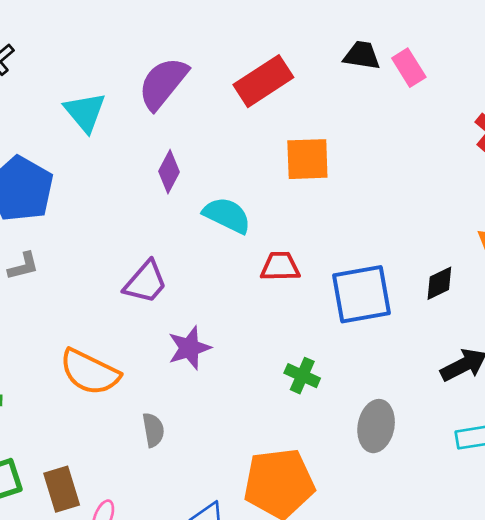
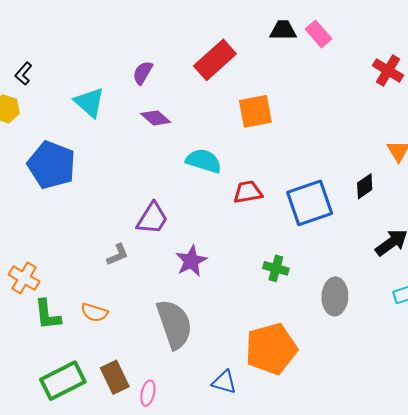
purple semicircle: (163, 83) -> (143, 73), size x0.6
purple diamond: (169, 172) -> (156, 118), moved, turned -68
gray L-shape: (23, 266) -> (118, 255), moved
orange semicircle: (90, 372) -> (94, 312), moved, size x0.6
gray semicircle: (153, 430) -> (174, 324), size x2.0

